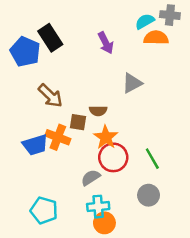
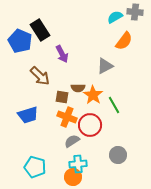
orange semicircle: (156, 38) -> (124, 41), moved, turned 126
purple arrow: (106, 43) -> (62, 54), moved
orange cross: (58, 137) -> (67, 117), moved
orange star: (106, 137) -> (93, 95), moved
green line: (152, 159) -> (114, 105), moved
orange circle: (104, 223) -> (73, 177), moved

